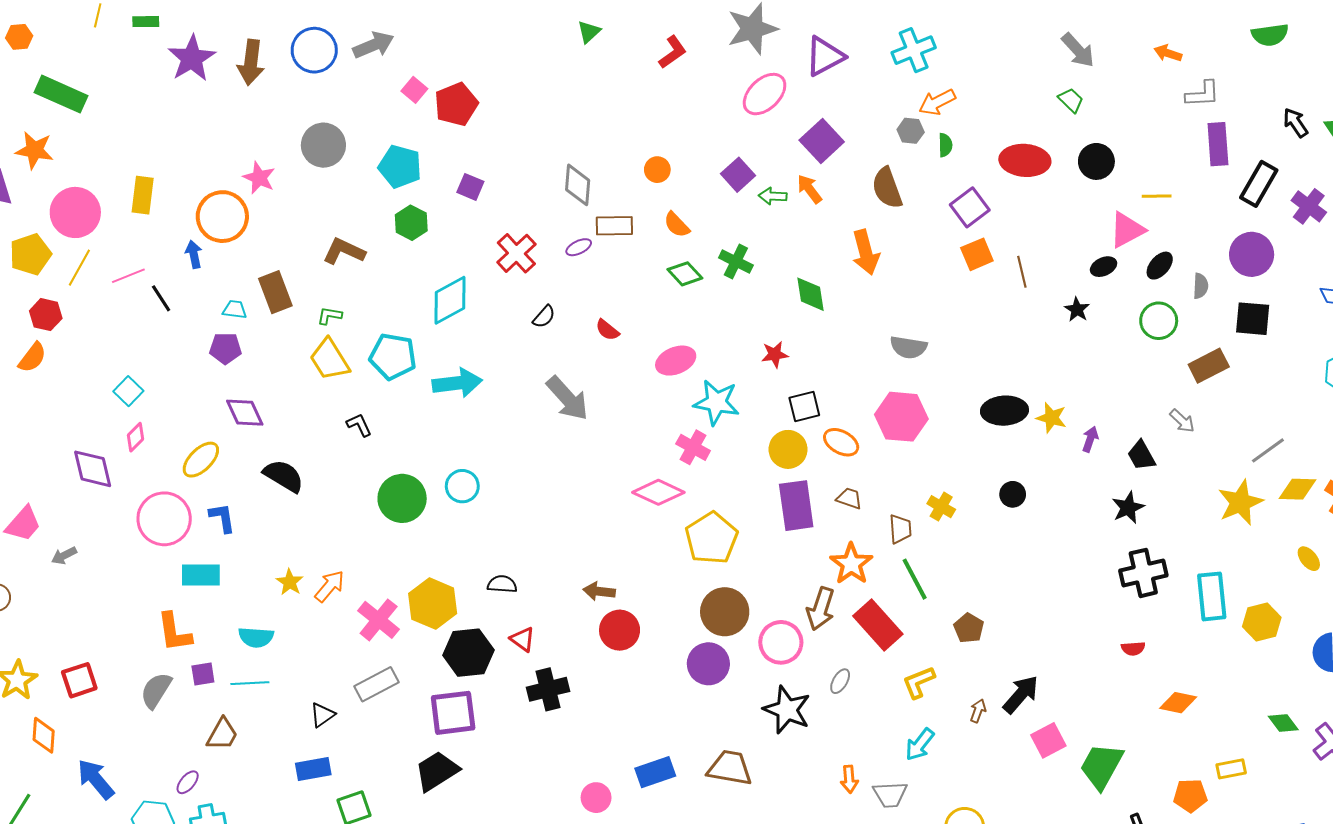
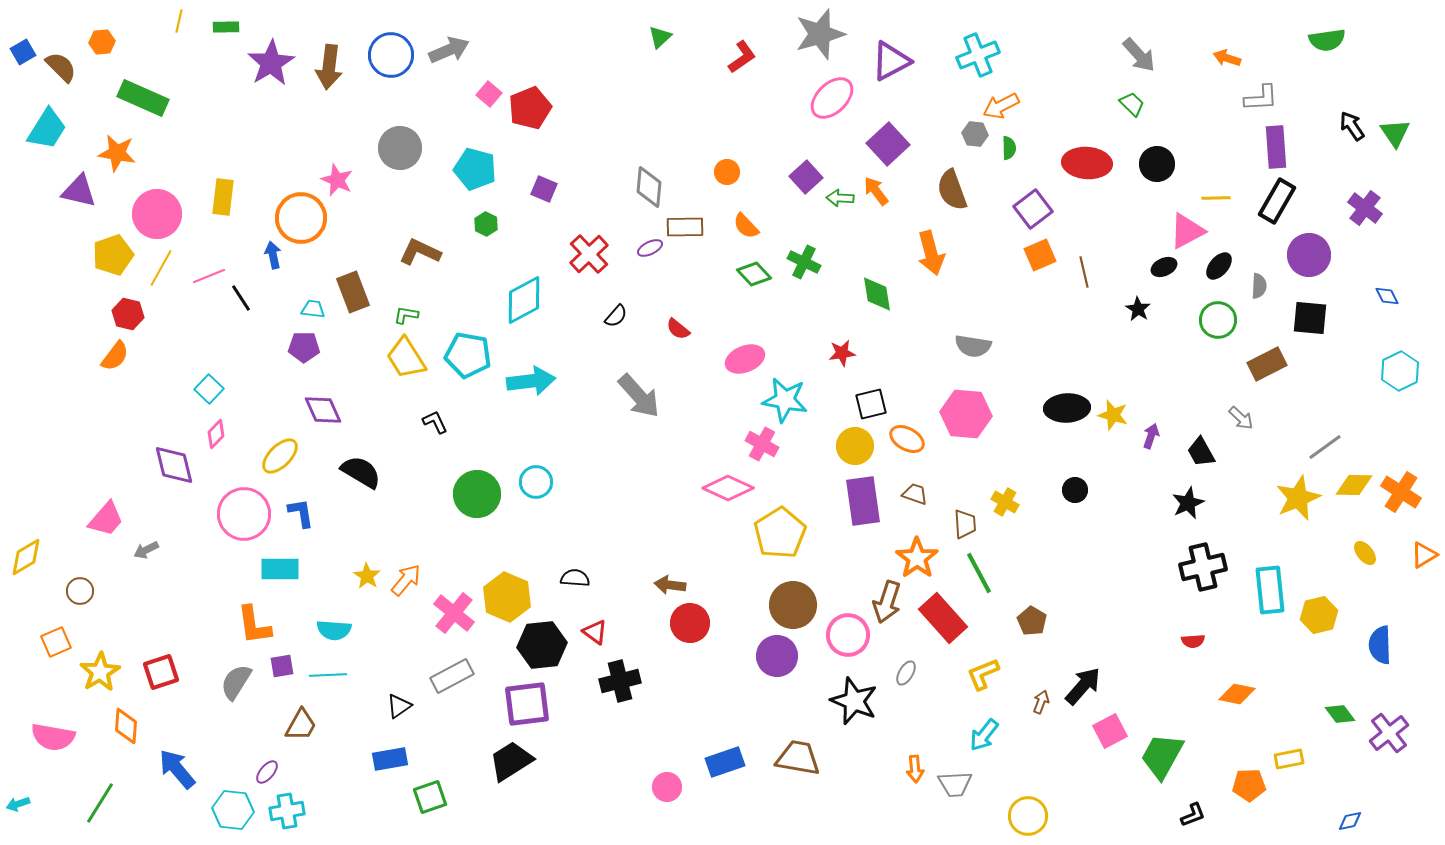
black rectangle: (1259, 184) -> (1277, 201), moved
green hexagon: (411, 223) -> (486, 224), size x0.7

